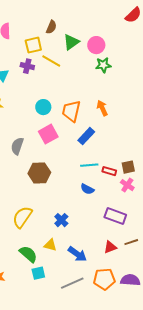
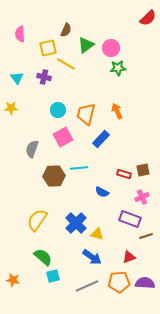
purple cross: (27, 66) -> (44, 77), moved
cyan line: (89, 165) -> (79, 168), moved
pink cross: (127, 185) -> (142, 197), moved, turned 32
blue cross: (61, 220) -> (76, 223), size x1.5
brown line: (131, 242) -> (146, 236), moved
yellow triangle: (50, 245) -> (97, 234), moved
red triangle: (110, 247) -> (129, 257), moved

